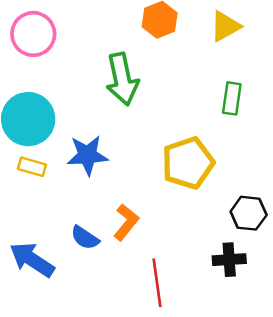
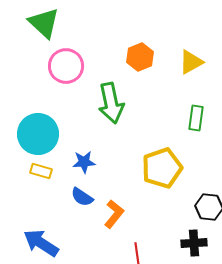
pink circle: (33, 34) -> (66, 66), moved
blue star: (87, 155) -> (84, 162), size x0.7
blue semicircle: (85, 238) -> (82, 197), moved

